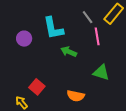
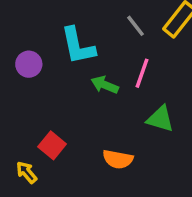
pink line: (97, 36) -> (142, 73), moved, turned 30

